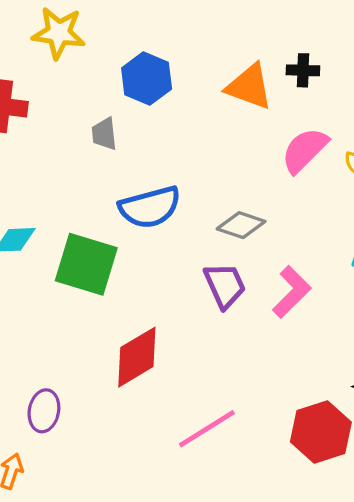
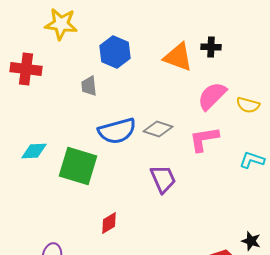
gray diamond: (241, 225) -> (158, 129), moved
pink L-shape: (292, 292) -> (204, 139), moved, turned -144
red diamond: (137, 357) -> (109, 223), size x0.6

